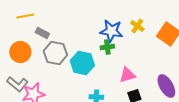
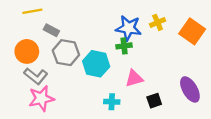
yellow cross: (137, 26) -> (158, 22), turned 32
pink triangle: (127, 75) -> (134, 78), moved
gray L-shape: (17, 84) -> (36, 76), moved

